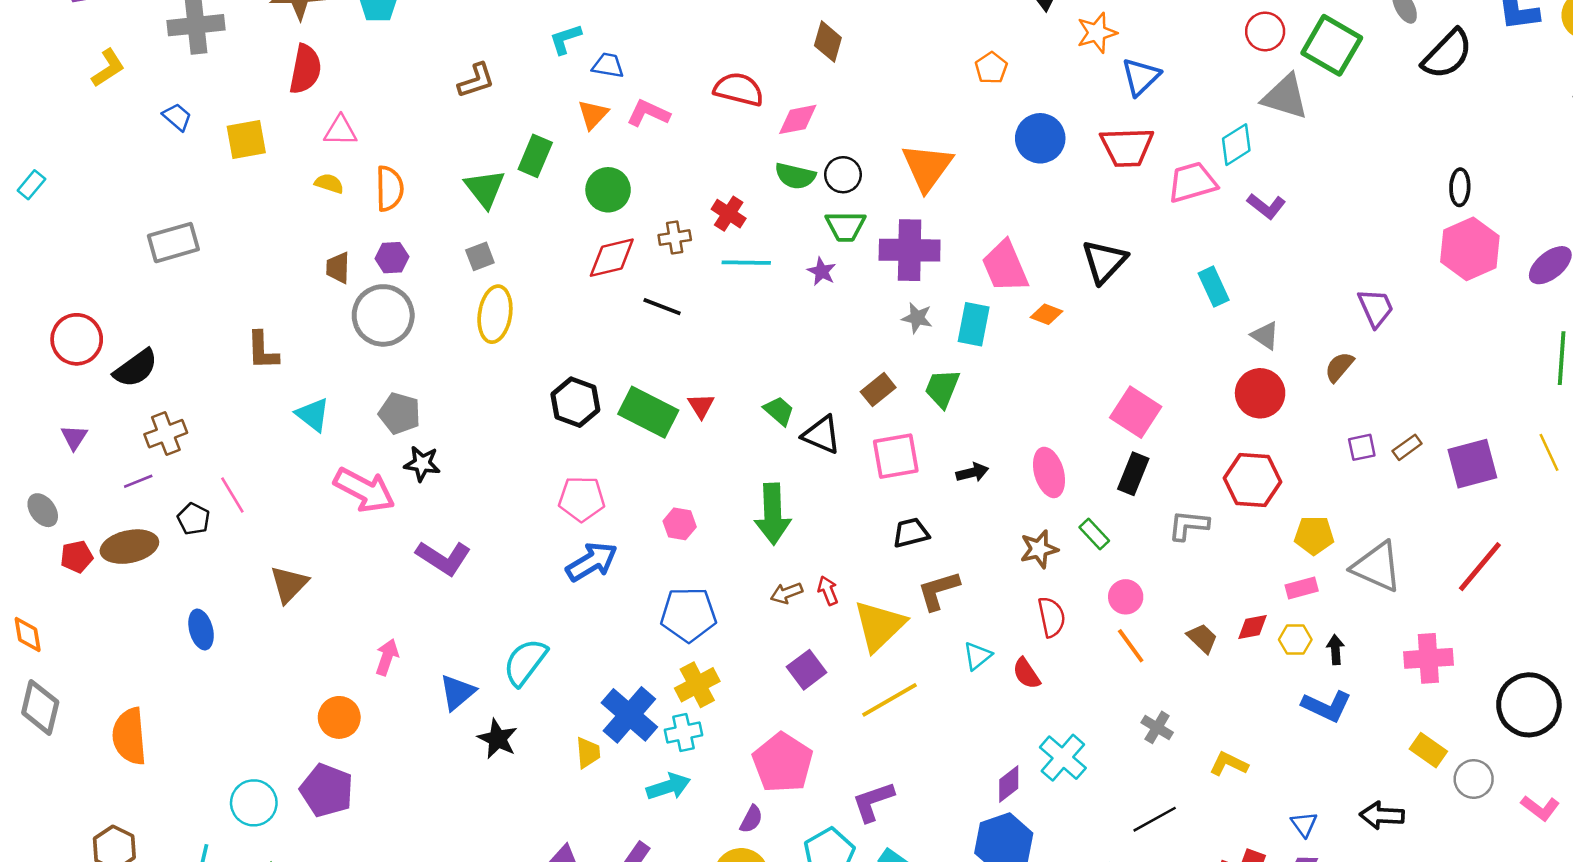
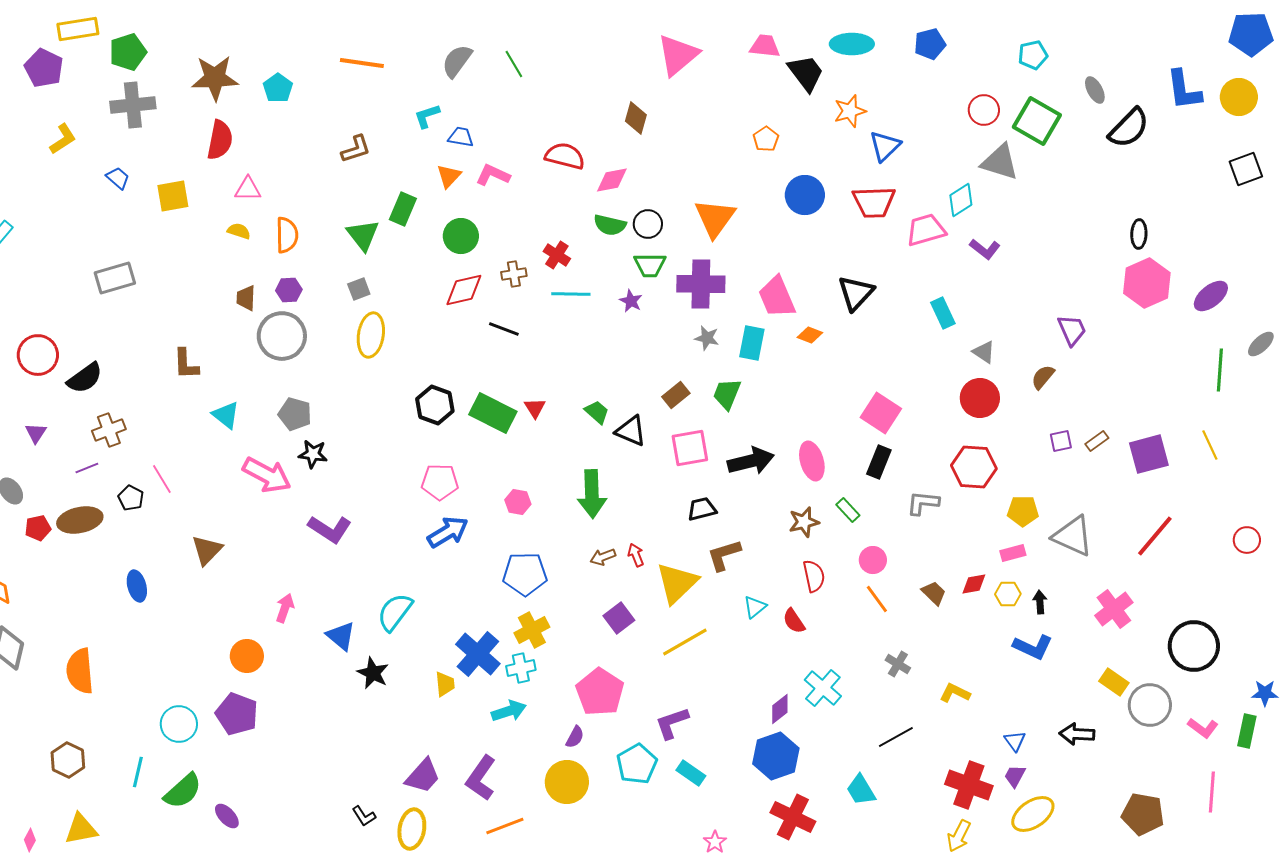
black arrow: (972, 472) -> (751, 461), size x1.8
pink cross: (1428, 658) -> (1114, 609), turned -33
blue triangle: (457, 692) -> (341, 636), turned -40
gray circle: (1474, 779) -> (1150, 705), size x1.4

